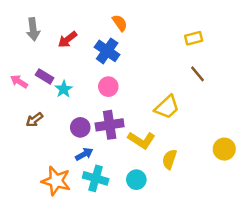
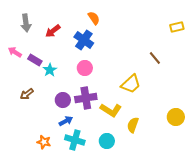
yellow rectangle: (194, 38) -> (177, 27), moved
pink arrow: (19, 82) -> (15, 52), moved
orange star: (56, 181) -> (44, 142), size x0.6

